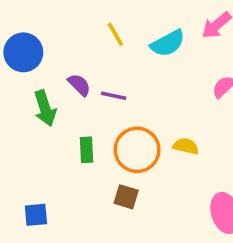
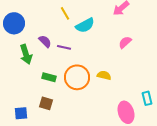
cyan semicircle: (168, 43) -> (85, 25), moved
green rectangle: (86, 150) -> (49, 77), turned -72
brown square: (126, 197) -> (46, 103), moved

